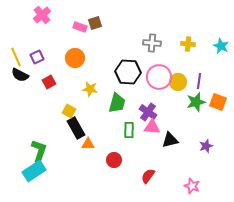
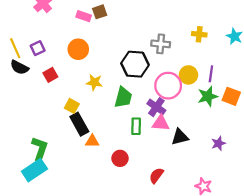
gray cross: (152, 43) -> (161, 44), moved
pink circle: (159, 77) -> (168, 86), moved

